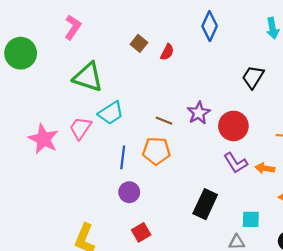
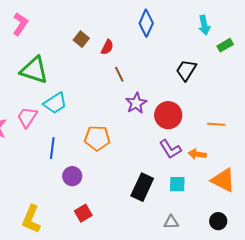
brown line: (164, 121) -> (119, 74), moved, turned 42
blue line: (123, 157) -> (52, 148), moved
cyan square: (251, 219) -> (177, 184), moved

